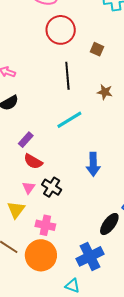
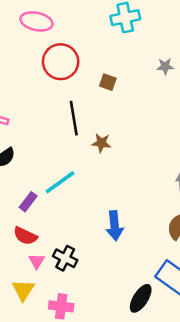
brown star: (105, 92) -> (101, 143), moved
cyan line: (69, 120) -> (60, 182), moved
red semicircle: (33, 161) -> (25, 236), moved

